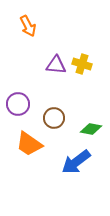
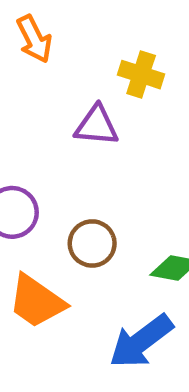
yellow cross: (82, 64) -> (141, 75), moved

